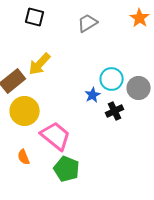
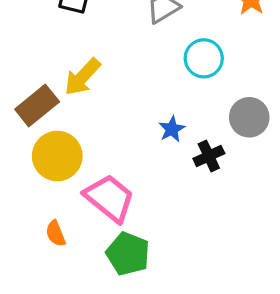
cyan circle: (112, 79) -> (204, 58), moved

